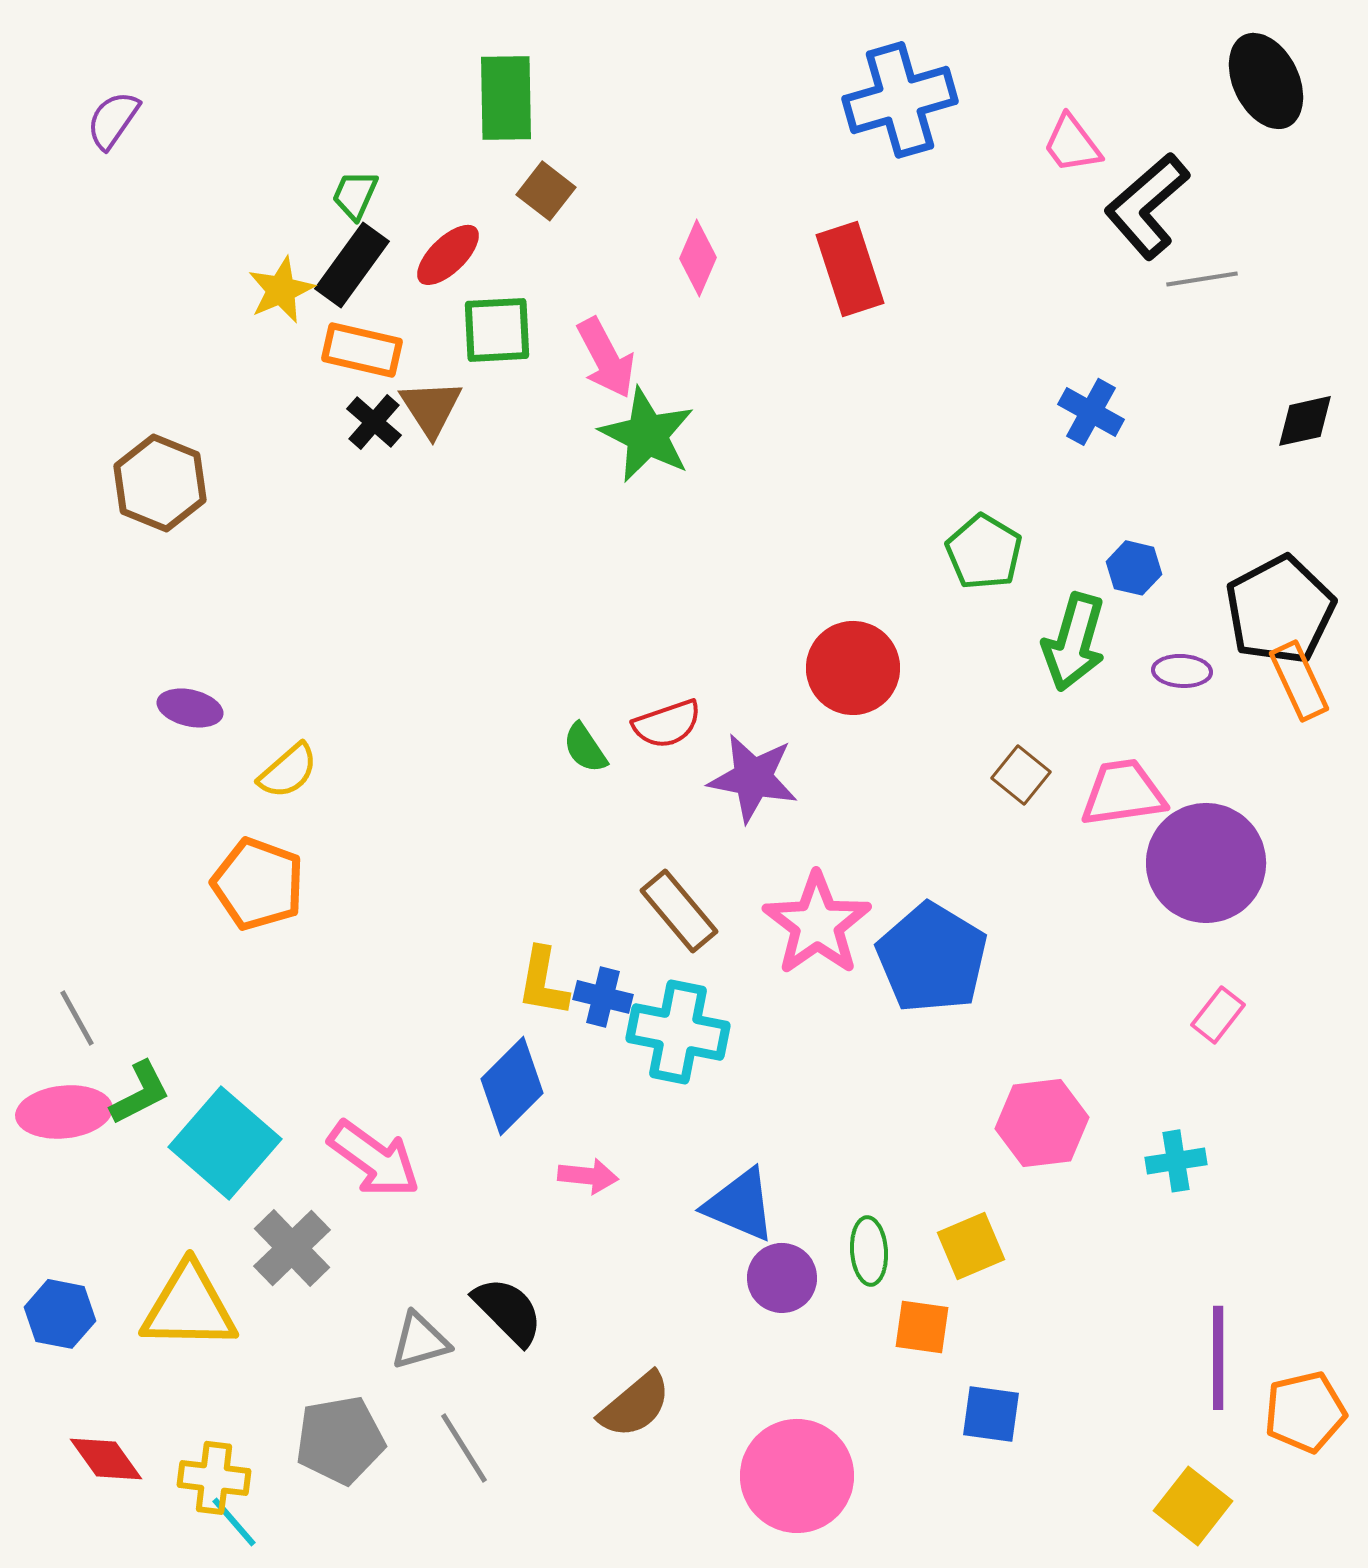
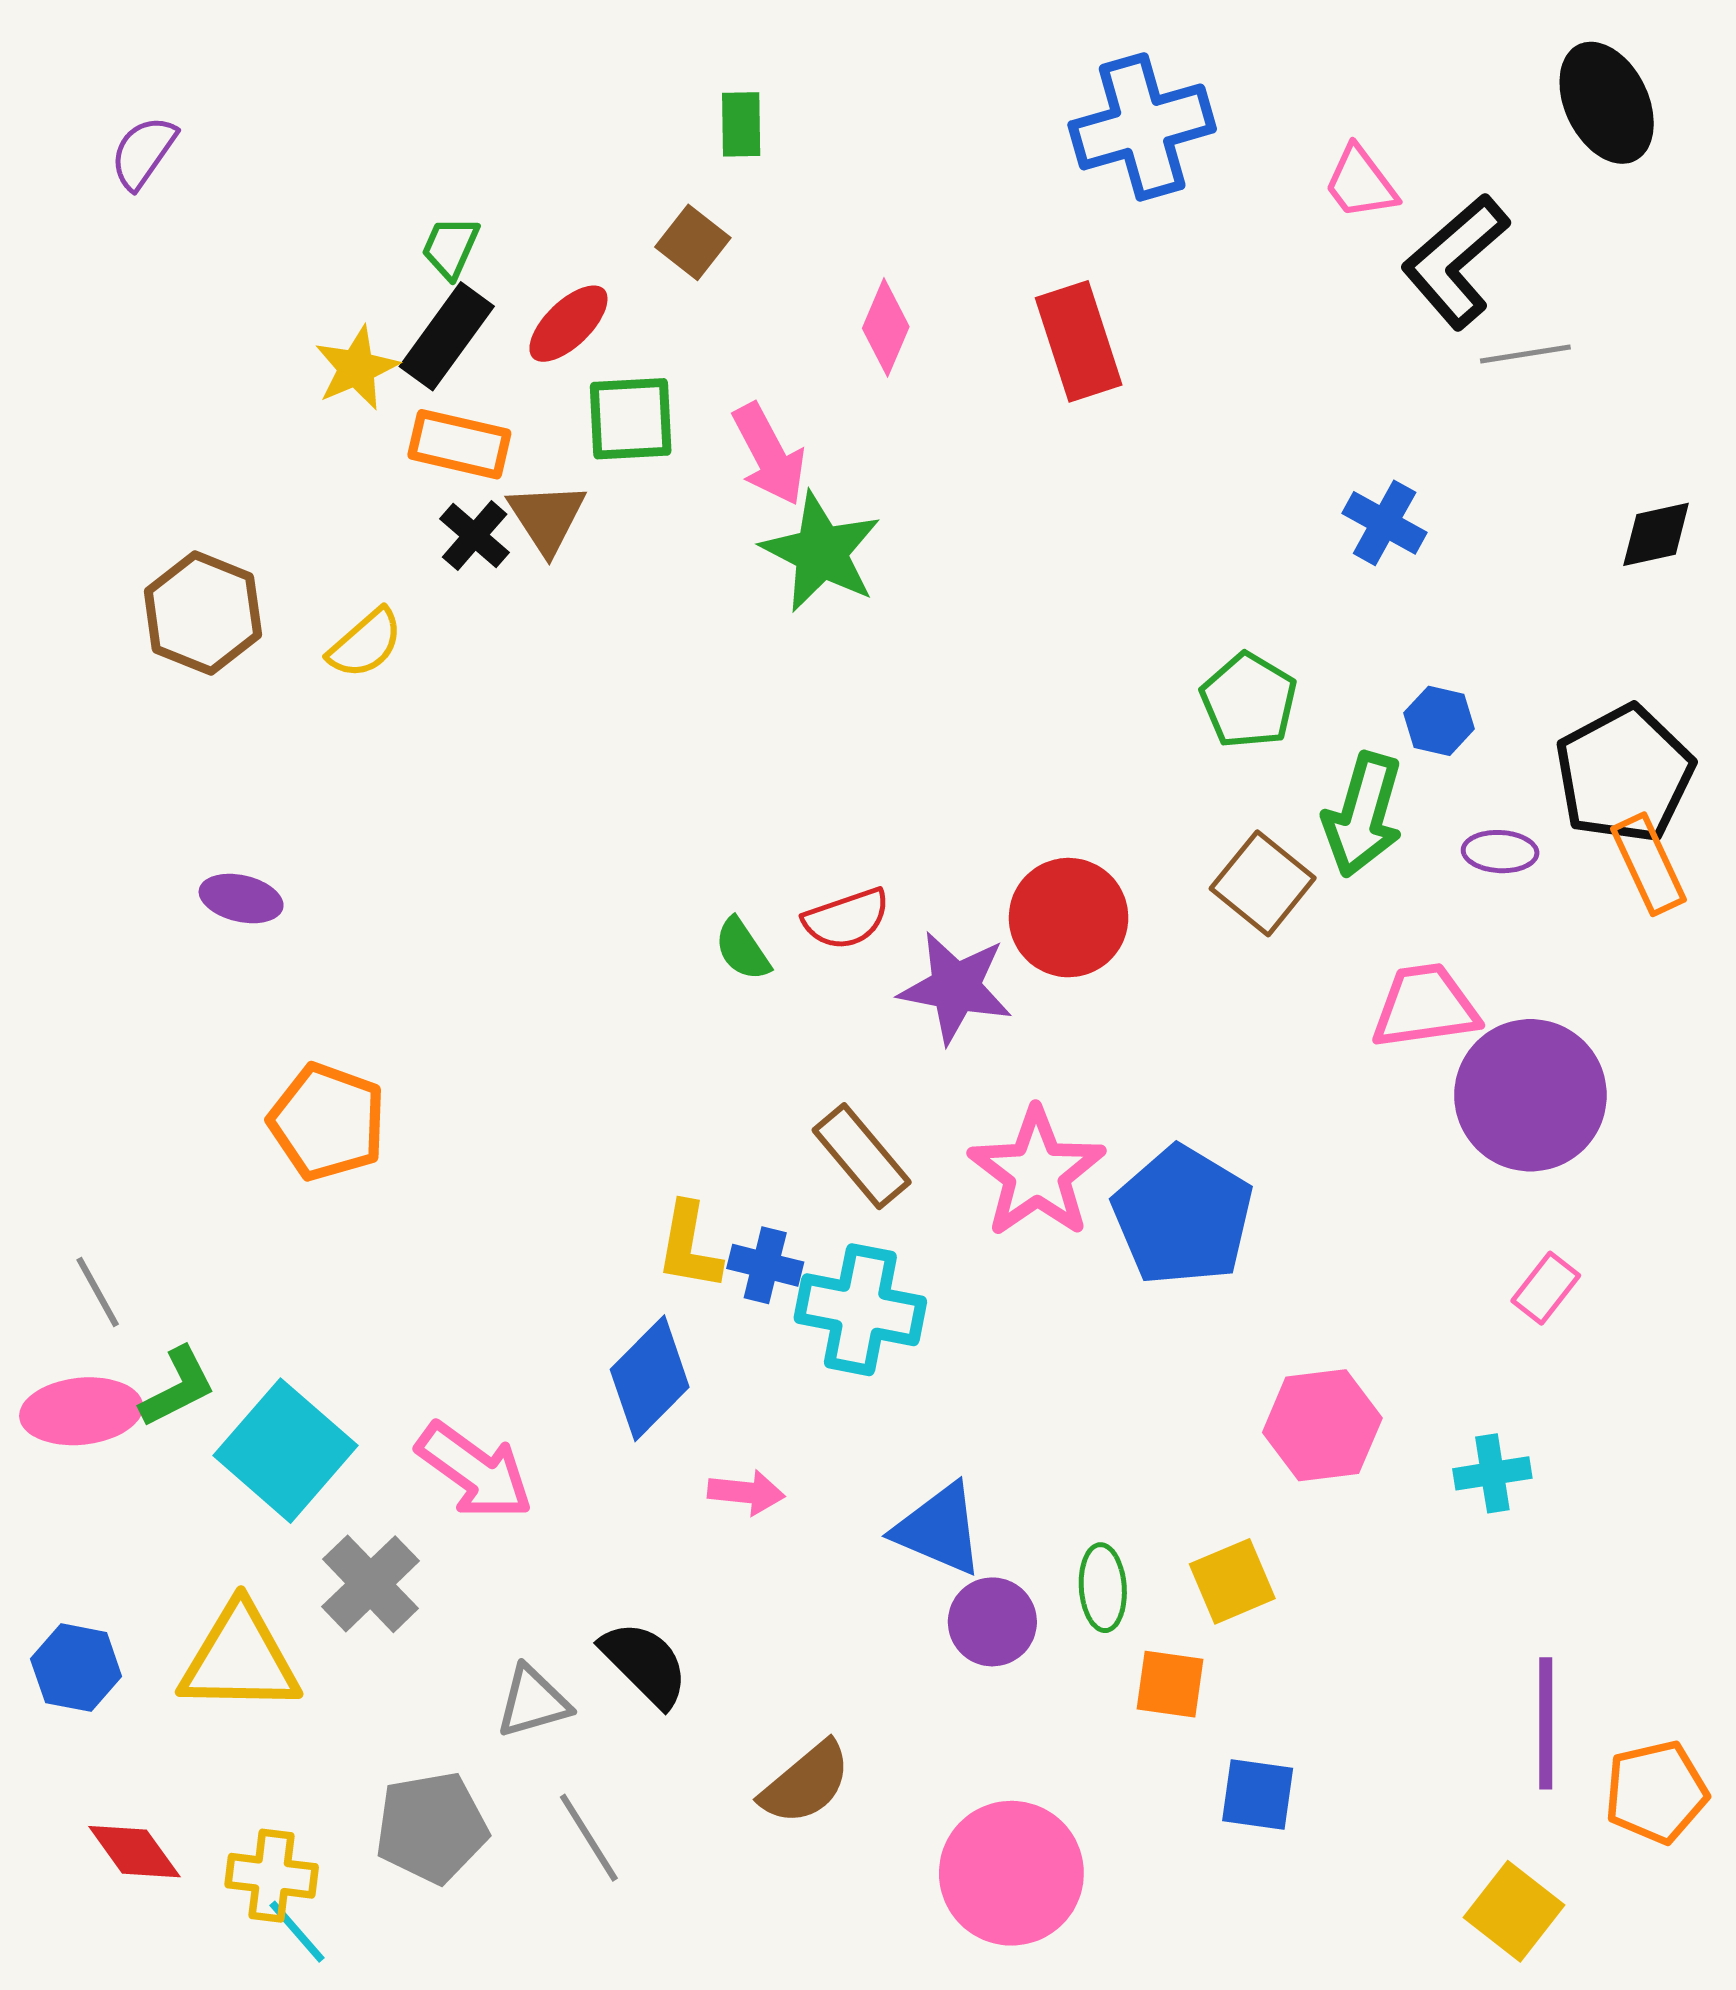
green rectangle: (506, 98) -> (741, 124), moved, size x0.6
red circle: (853, 668) -> (1069, 918), moved
yellow semicircle: (288, 771) -> (365, 643), moved
brown square: (1021, 775) -> (1263, 883), moved, size x1.4

